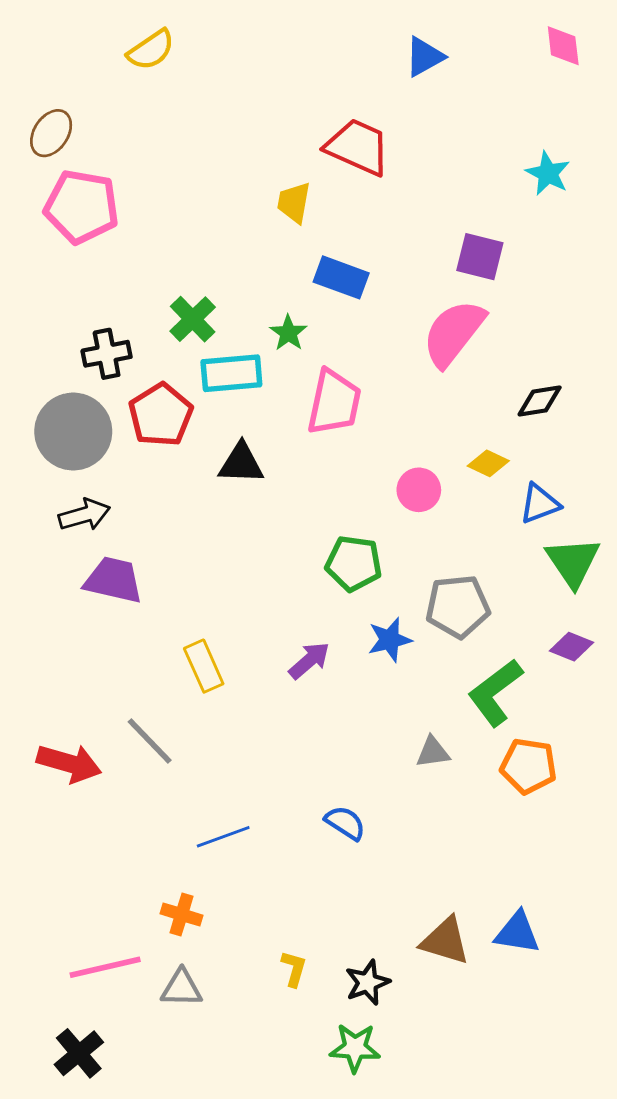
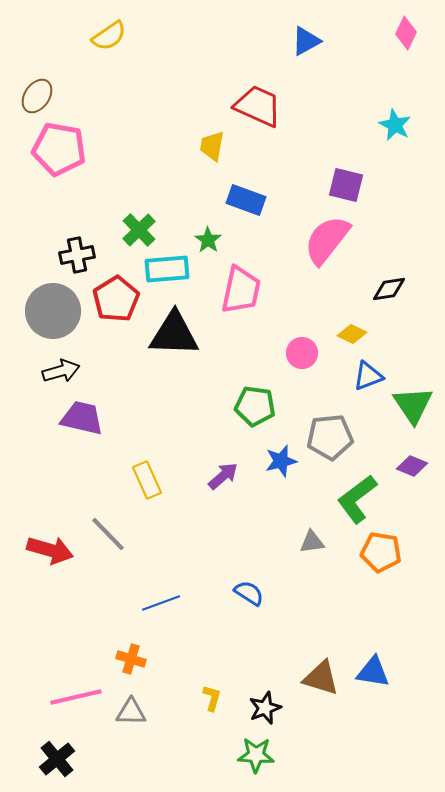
pink diamond: (563, 46) -> (406, 33), turned 32
black triangle: (241, 463) -> (174, 334), size x1.5
blue triangle: (540, 504) -> (368, 376), moved

